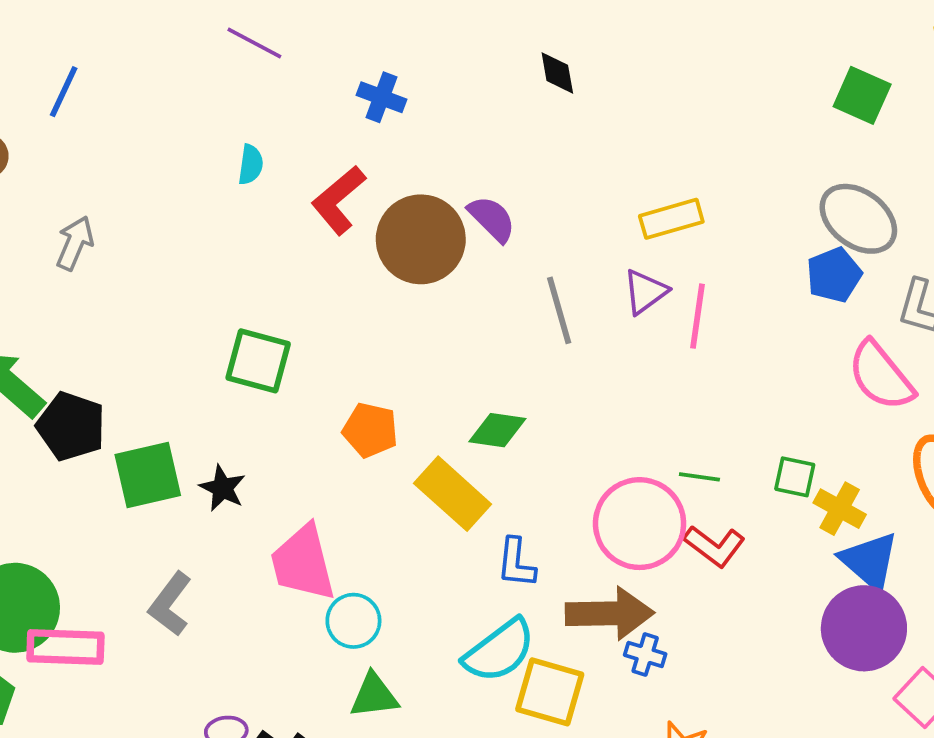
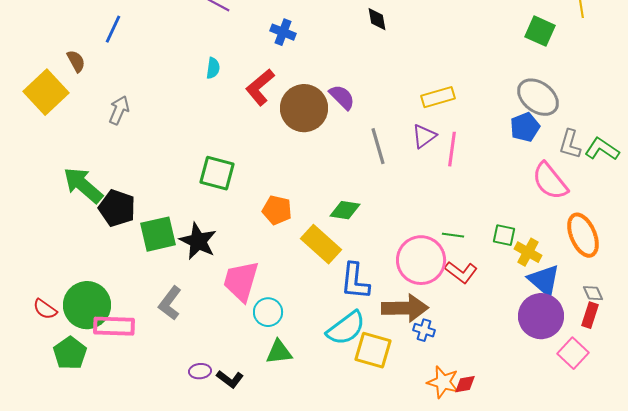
black star: (223, 488) -> (198, 241), size x1.5
pink trapezoid: (303, 563) -> (241, 281), turned 30
blue L-shape: (516, 563) -> (355, 281), size x1.4

